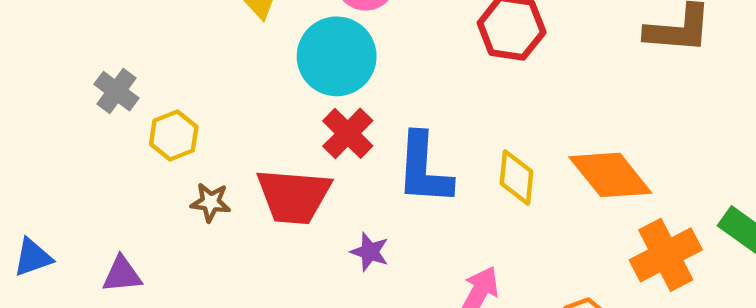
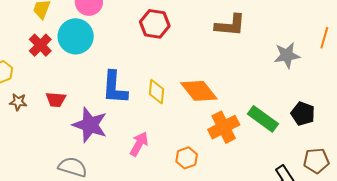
red cross: (348, 133) -> (40, 45), moved
red trapezoid: (294, 196) -> (56, 99), size x0.6
purple star: (370, 252) -> (90, 125), size x2.0

